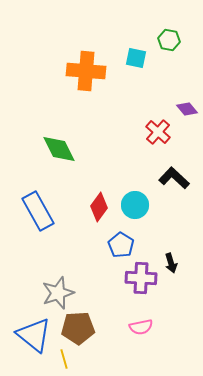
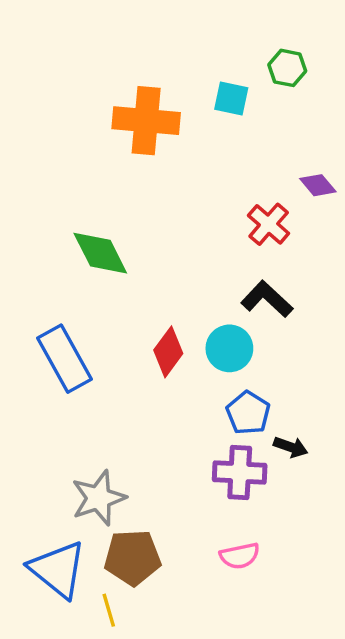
black L-shape: (174, 178) -> (267, 299), moved
blue pentagon: (121, 245) -> (248, 413), moved
black arrow: (171, 263) -> (291, 447), turned -54

